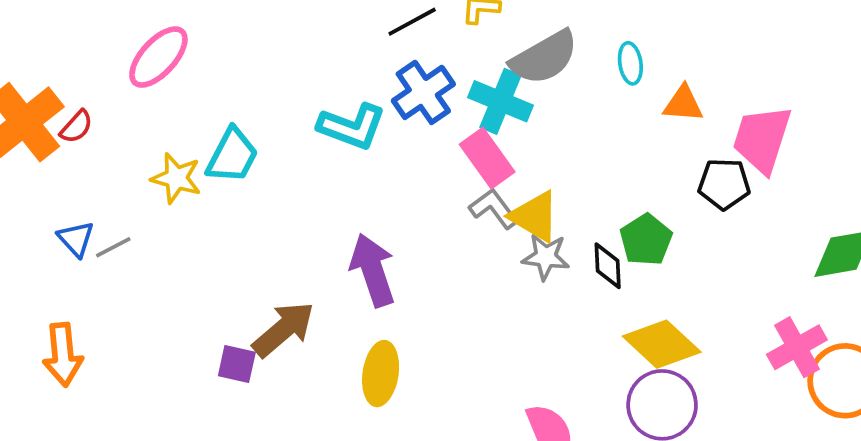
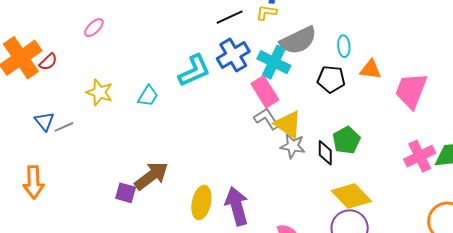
pink ellipse: (158, 57) -> (94, 28), size x0.6
cyan L-shape: (352, 127) -> (194, 71), turned -48
cyan trapezoid: (232, 156) -> (148, 96), moved, size x0.7
black pentagon: (724, 184) -> (331, 79), moved
purple arrow: (373, 270) -> (237, 206), moved
pink cross: (797, 347) -> (420, 156), moved

